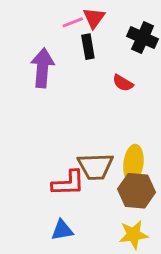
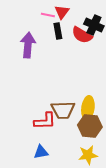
pink line: (73, 22) -> (48, 15), turned 32
red semicircle: (123, 83) -> (82, 35), moved, size x1.5

